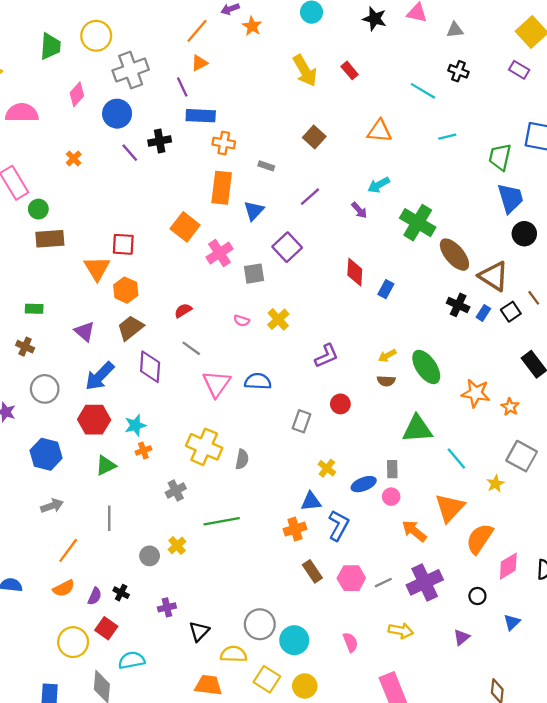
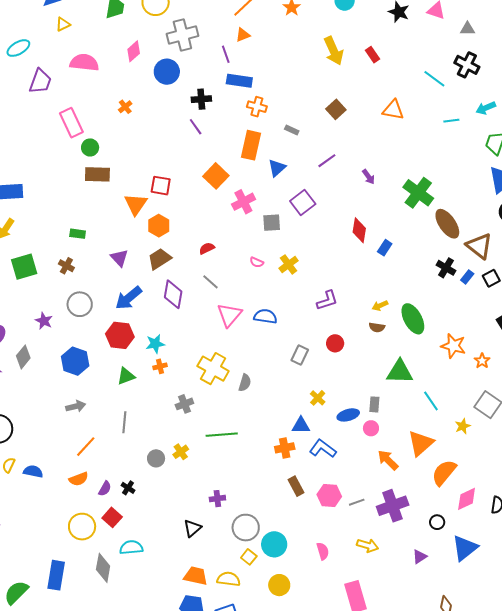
black cross: (458, 71) -> (467, 65), size x1.4
purple line: (130, 153) -> (196, 127), moved
cyan arrow: (379, 185) -> (486, 108), moved
blue L-shape: (339, 525) -> (323, 449), turned -88
purple cross: (167, 607) -> (217, 499), moved
blue triangle: (512, 622) -> (465, 548), size x1.8
yellow semicircle: (234, 654) -> (229, 579), moved
yellow square: (267, 679) -> (249, 557), moved, size x0.7

